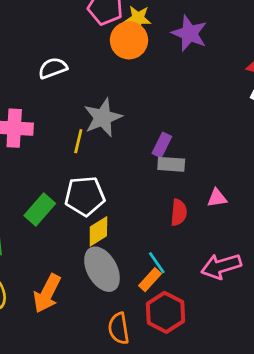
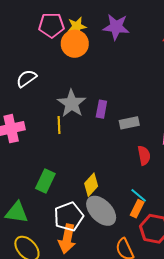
purple rectangle: (162, 145) -> (101, 109), moved
white pentagon: (85, 196) -> (69, 217), moved

